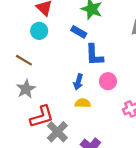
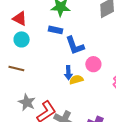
gray star: (26, 89) -> (27, 102), moved
yellow semicircle: (83, 103) -> (76, 80), moved

